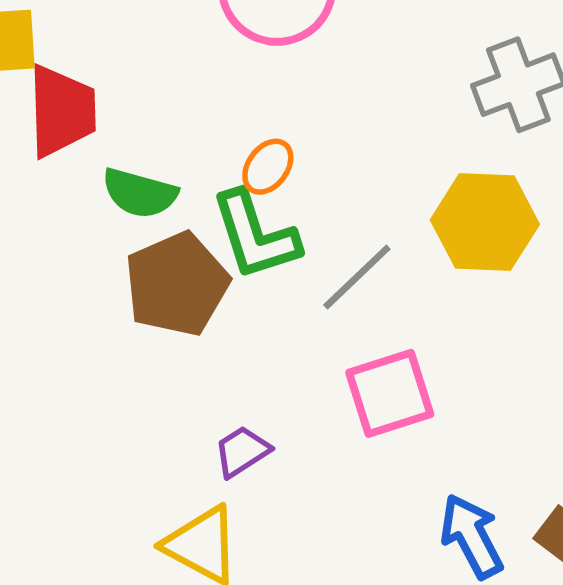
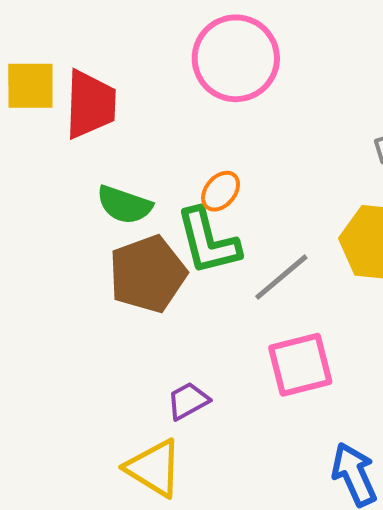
red trapezoid: (62, 111) -> (90, 104), moved

